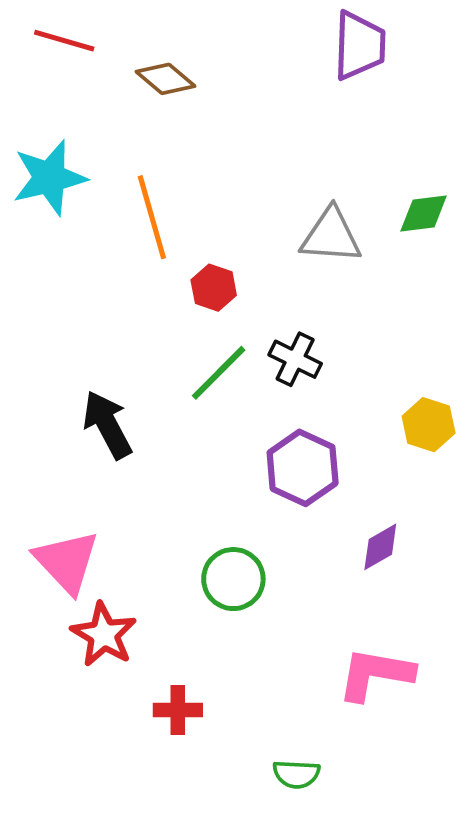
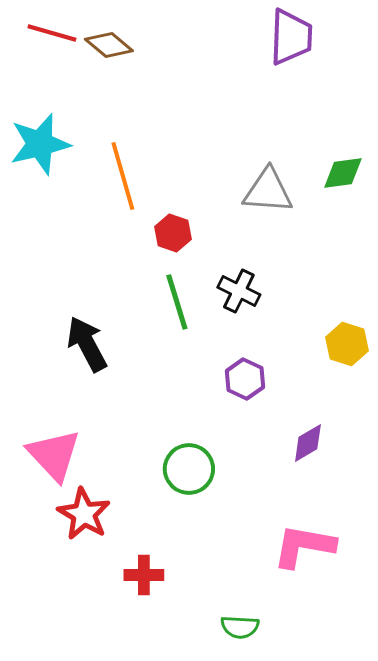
brown diamond: (165, 79) -> (109, 45), moved
green line: (219, 373) -> (177, 302), turned -62
purple hexagon: (303, 468) -> (245, 379), size x0.7

